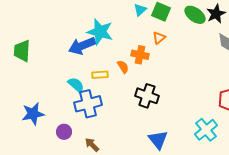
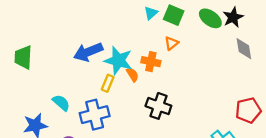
cyan star: (100, 32) -> (118, 61), moved
yellow rectangle: (100, 75) -> (108, 83), turned -63
cyan semicircle: (76, 85) -> (61, 103), moved

